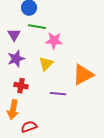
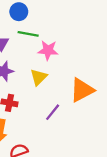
purple line: (58, 94) -> (53, 112), turned -56

